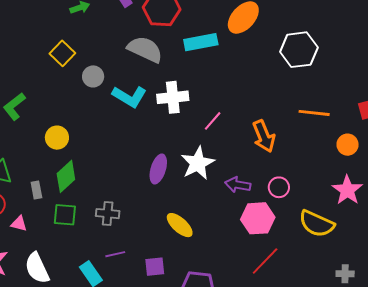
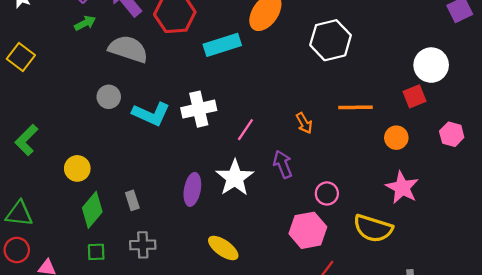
gray semicircle: (145, 49) -> (128, 49), moved
yellow square: (62, 53) -> (21, 57), moved
orange arrow: (264, 136) -> (304, 123), moved, size x0.6
purple arrow: (238, 185) -> (283, 164), moved, turned 65
gray rectangle: (36, 190) -> (132, 200), moved
green square: (65, 215) -> (96, 252), size x0.7

